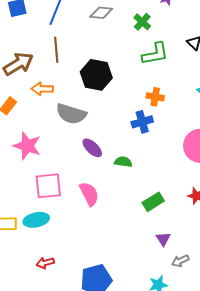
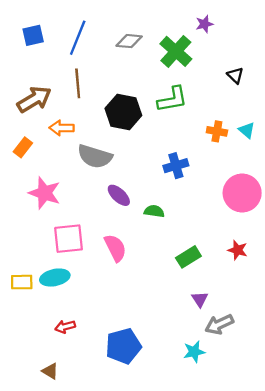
green cross: (142, 22) -> (176, 51), size x1.6
green L-shape: (155, 54) -> (172, 99), moved
orange cross: (155, 97) -> (217, 131), moved
gray arrow: (180, 261) -> (219, 324), size x1.4

